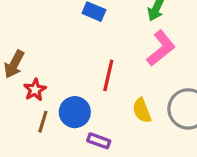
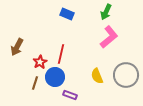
red line: (108, 75) -> (61, 54), moved
red star: (35, 90) -> (40, 62), moved

